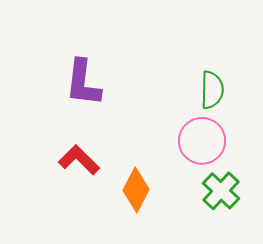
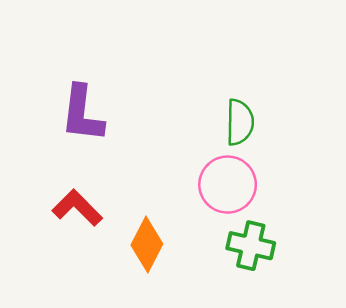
green cross: (221, 191) -> (251, 246), turned -30

